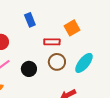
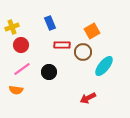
red rectangle: (52, 42) -> (62, 45), moved
brown circle: (57, 62) -> (83, 52), moved

